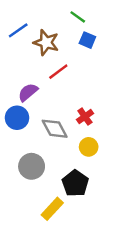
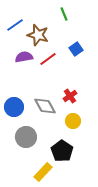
green line: (78, 17) -> (64, 14), turned 32
blue square: (87, 40) -> (76, 49), moved, turned 32
purple semicircle: (28, 92) -> (24, 57), moved, turned 30
blue circle: (17, 118) -> (14, 107), moved

